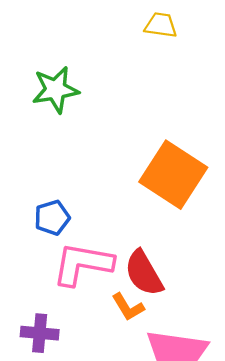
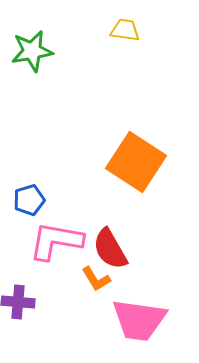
green star: (55, 90) -> (32, 51), moved

